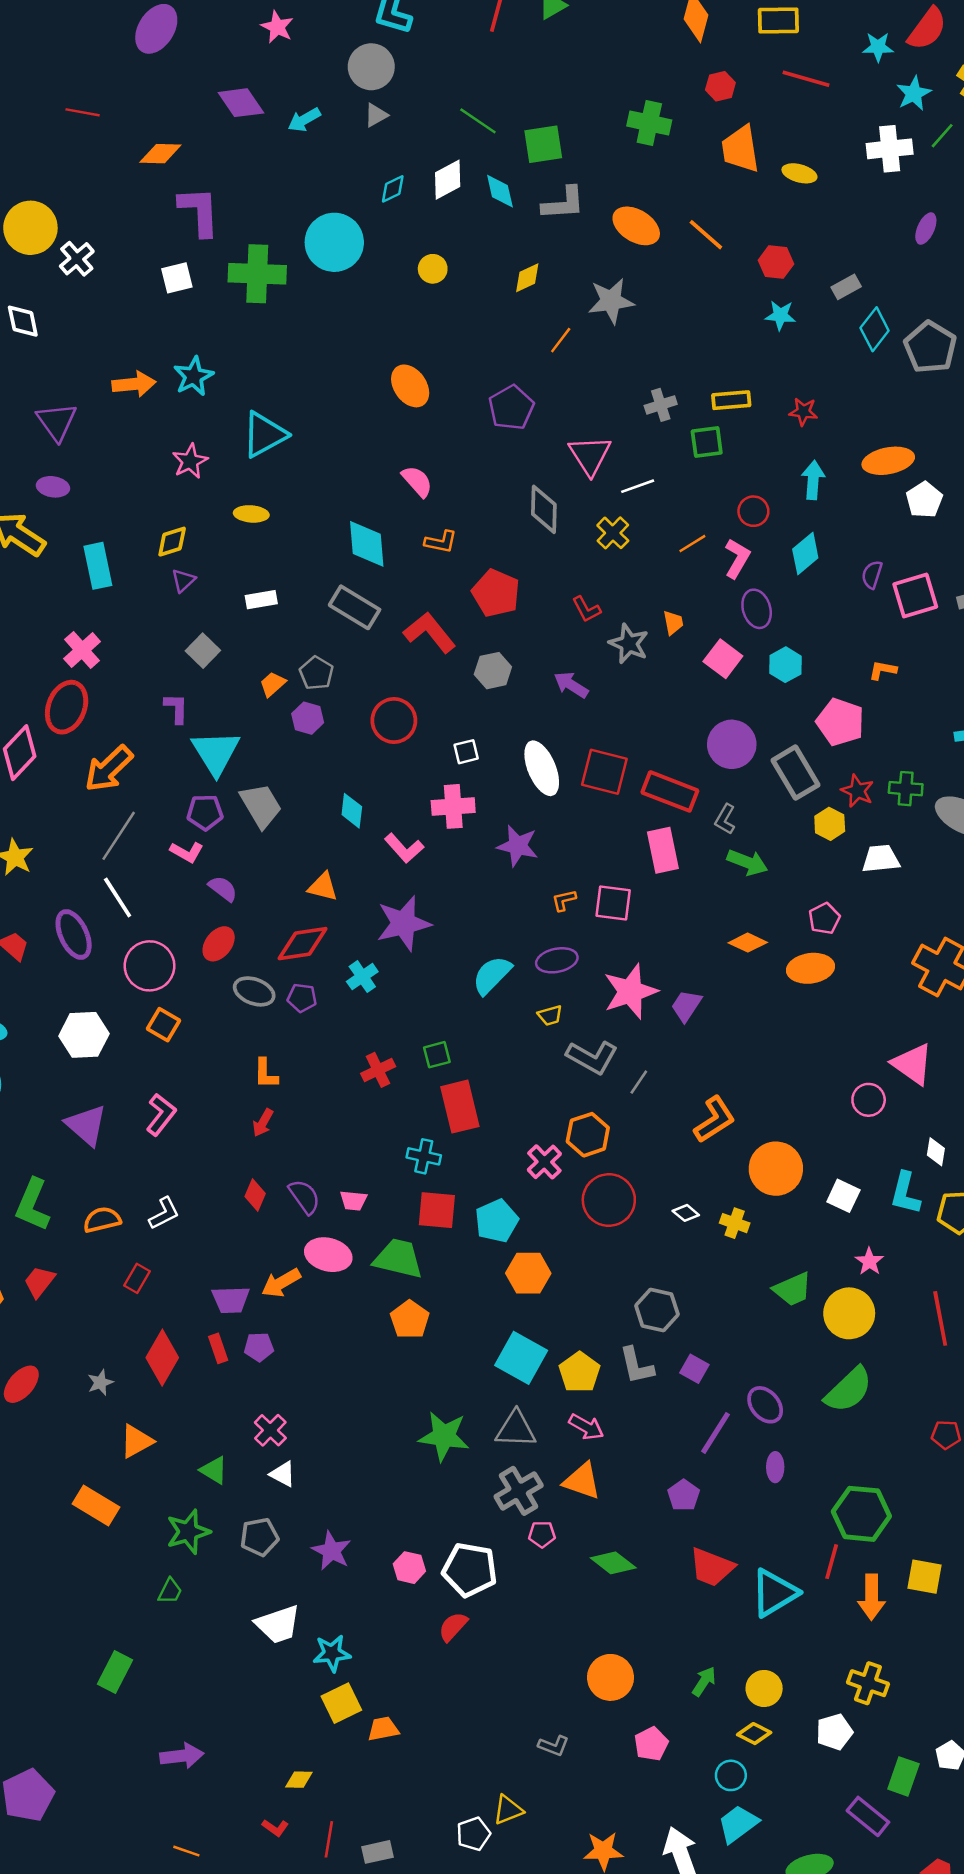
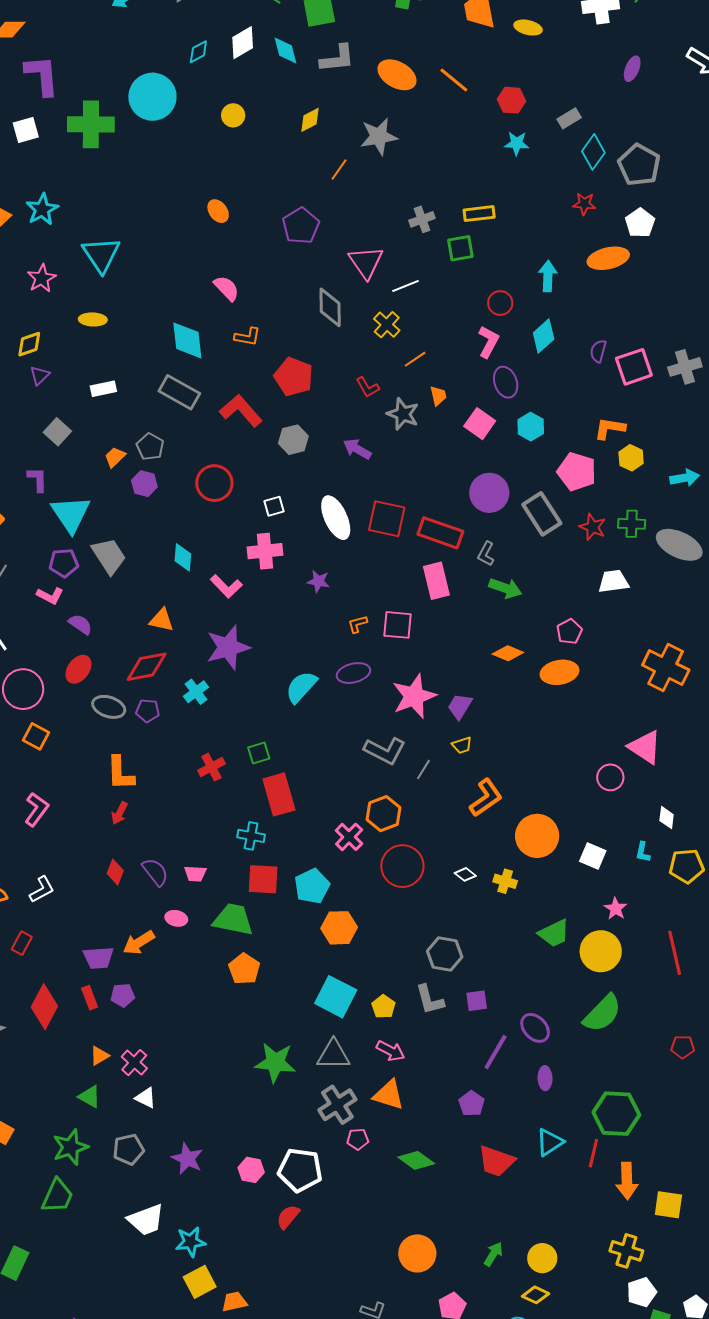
orange ellipse: (410, 386) -> (218, 211), size x0.7
red star: (803, 412) -> (584, 204), moved
cyan triangle: (264, 435) -> (101, 255), turned -33
white pentagon: (924, 500) -> (640, 223), moved
orange line: (692, 544) -> (415, 359), moved
orange L-shape: (883, 670) -> (610, 428), size x1.4
yellow hexagon: (830, 824) -> (631, 458), moved
purple star: (518, 846) -> (318, 581), size x0.7
yellow trapezoid: (550, 1015) -> (462, 745), moved
orange L-shape: (266, 1074) -> (120, 773), size x1.4
cyan L-shape: (905, 1193) -> (643, 852), size x0.6
pink ellipse: (328, 1255) -> (176, 918), size x0.6
purple square: (694, 1369) -> (477, 1001), turned -35
yellow pentagon: (579, 1372) -> (383, 1007), size x0.7
orange triangle: (137, 1441) -> (99, 1056), moved, size x0.7
yellow square: (925, 1577) -> (668, 1205), moved
green trapezoid: (170, 1591) -> (57, 1196), size x1.6
cyan triangle: (774, 1593) -> (550, 1142), moved, size x0.7
white pentagon: (834, 1732) -> (642, 1292), moved

